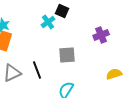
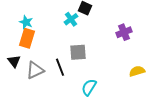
gray square: (67, 55) -> (78, 52), moved

